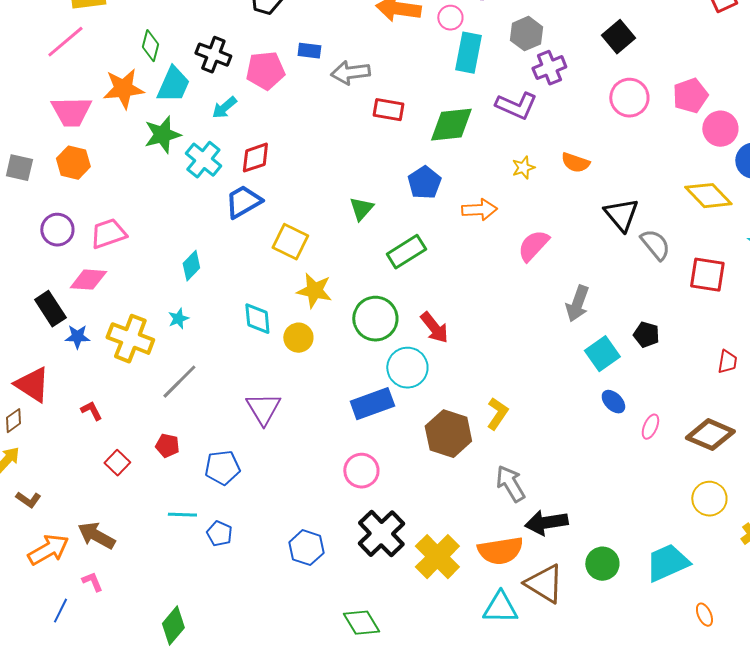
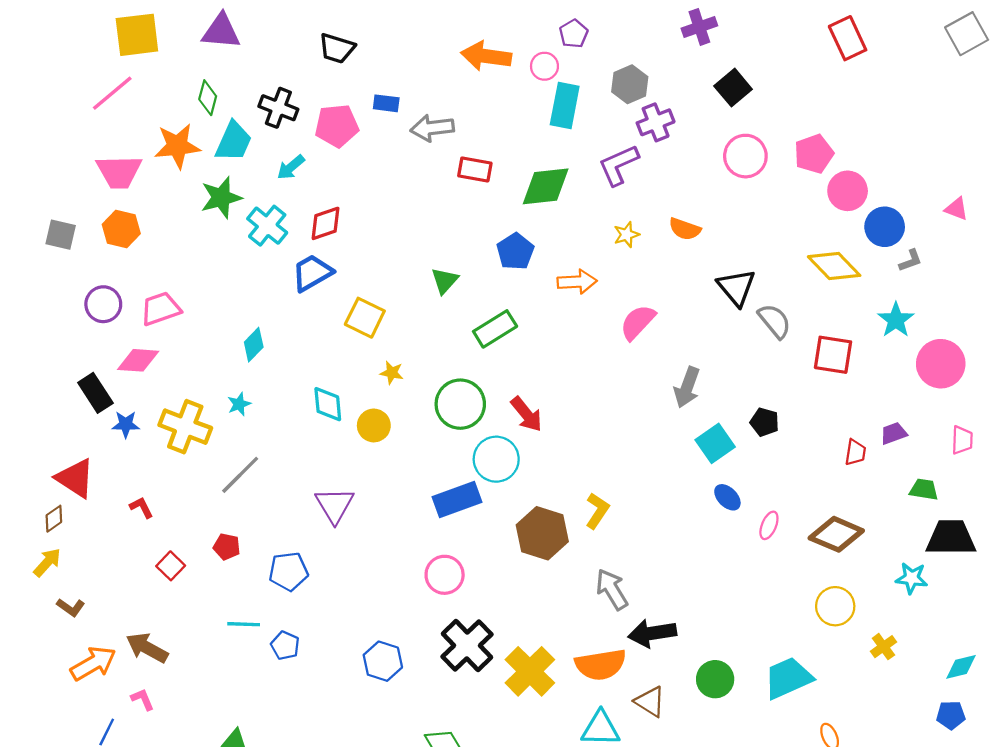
purple L-shape: (516, 106) -> (619, 165), turned 132
yellow star: (314, 291) -> (392, 373), size x0.6
brown triangle: (544, 584) -> (650, 702), size x0.7

